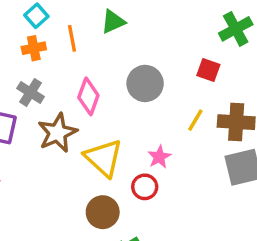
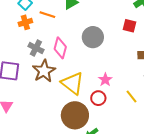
orange line: (72, 38) -> (47, 15), turned -56
gray cross: (31, 92) -> (36, 48), moved
yellow line: (195, 120) -> (132, 96), moved, turned -64
brown circle: (103, 212) -> (75, 115), size x1.4

